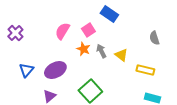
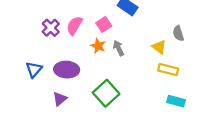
purple cross: (15, 33) -> (51, 28), moved
yellow triangle: (121, 55) -> (159, 47), moved
purple ellipse: (55, 70) -> (67, 70), turned 30

